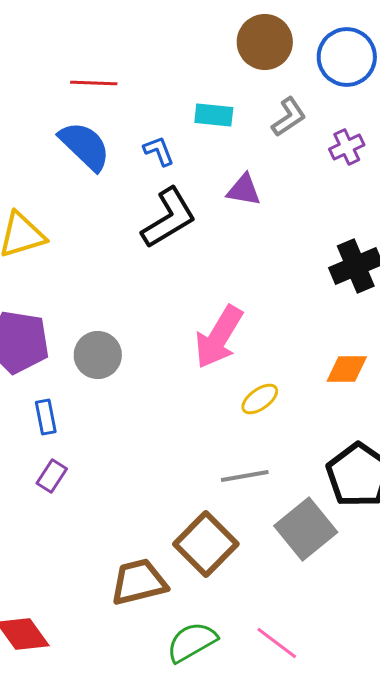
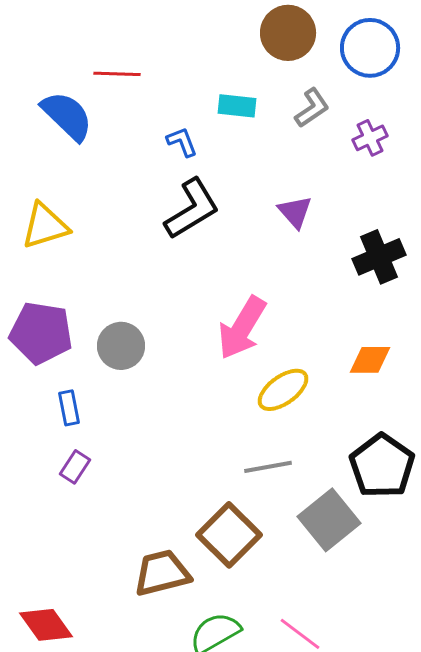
blue semicircle: (85, 146) -> (67, 116), moved
purple triangle: (244, 190) -> (295, 212), moved, turned 39
yellow ellipse: (260, 399) -> (283, 390), size x1.4

